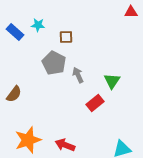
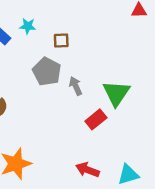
green triangle: (112, 81) -> (116, 93), size x1.4
red arrow: (65, 145) -> (88, 170), moved

